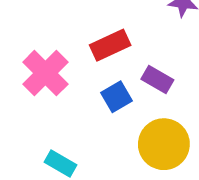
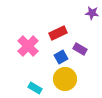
yellow circle: (164, 144) -> (65, 79), moved

